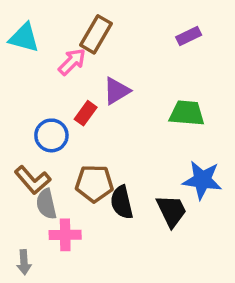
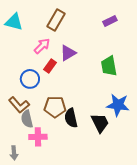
pink arrow: (72, 62) -> (42, 46), moved
green trapezoid: (187, 113) -> (109, 66), turned -105

